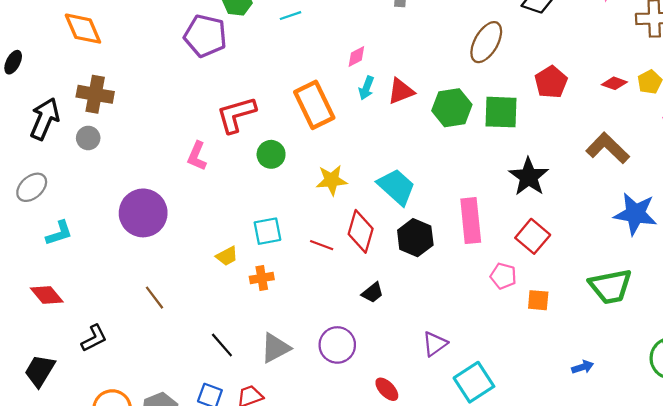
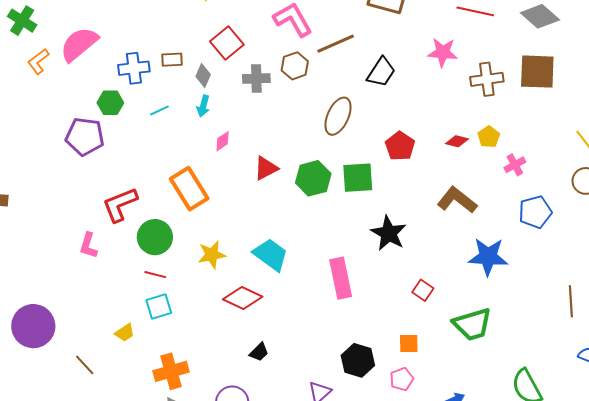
cyan arrow: (366, 88) -> (203, 106), moved
green circle: (271, 154) -> (155, 237), size x1.4
purple circle: (143, 213) -> (33, 326), moved
red diamond: (361, 231) -> (243, 298), turned -75
red square: (533, 236) -> (423, 290), moved, size x0.7
black hexagon: (415, 238) -> (358, 360), moved
red line: (322, 245) -> (155, 275), moved
pink pentagon: (503, 276) -> (402, 379), moved, turned -30
orange cross: (262, 278) -> (171, 371), moved, size x1.6
brown line: (154, 298) -> (85, 365), moved

